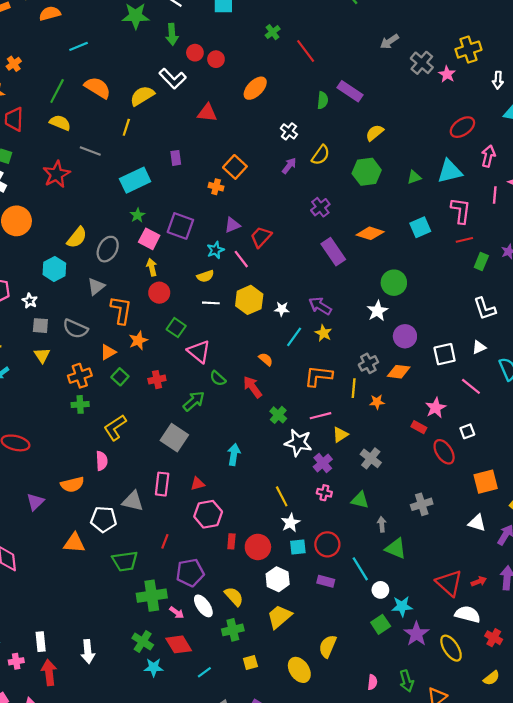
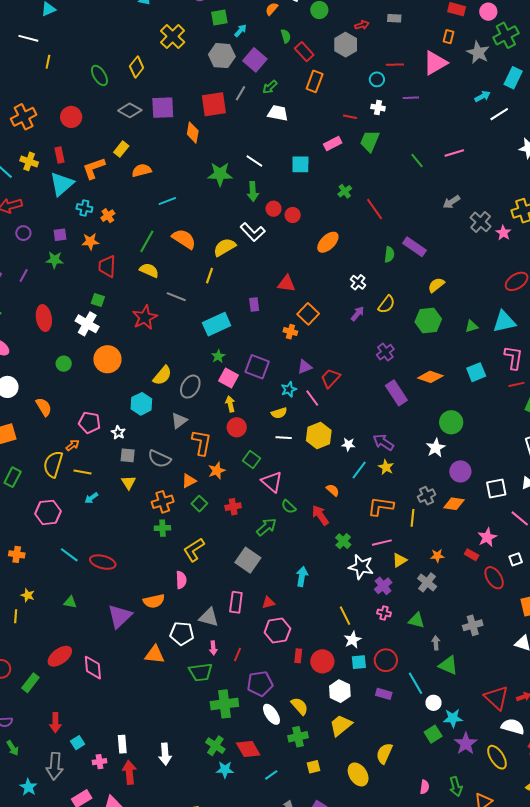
red triangle: (207, 113) -> (286, 284), moved
orange star: (377, 402) -> (437, 556), moved
purple triangle: (35, 502) -> (120, 616), size x1.5
pink arrow: (177, 613) -> (213, 648), moved, turned 48

